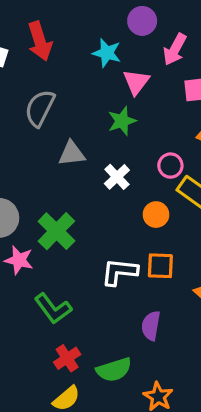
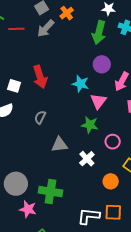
gray semicircle: (40, 108) -> (40, 117), size x0.6
green star: (122, 121) -> (90, 125), turned 30
pink circle: (170, 166) -> (113, 142), moved
green cross: (56, 231) -> (50, 192), turned -35

